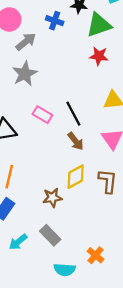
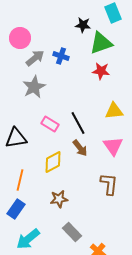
blue cross: (55, 21) -> (61, 56), moved
yellow diamond: (76, 177) -> (53, 162), moved
gray rectangle: (50, 235) -> (72, 232), moved
cyan arrow: (18, 242) -> (28, 239), size x1.4

